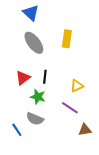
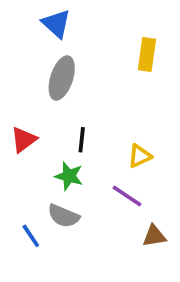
yellow rectangle: (67, 39) -> (147, 54), moved
gray ellipse: (34, 43) -> (62, 78), turned 55
red triangle: (23, 78) -> (24, 140), moved

